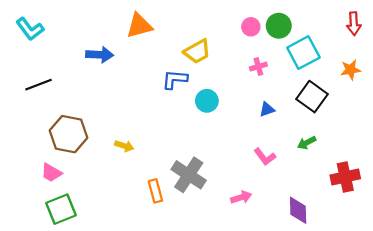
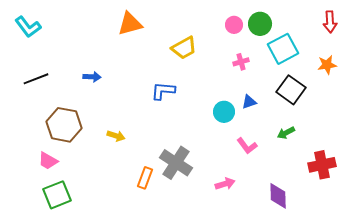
blue arrow: (100, 55) -> (92, 77), moved, size x0.7
blue L-shape: (175, 79) -> (163, 91), moved
cyan circle: (207, 101) -> (224, 112), moved
orange rectangle: (155, 191) -> (145, 178), turned 35

